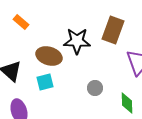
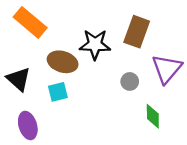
orange rectangle: (21, 22) -> (30, 22), size x1.8
gray circle: (95, 88) -> (130, 81), moved

